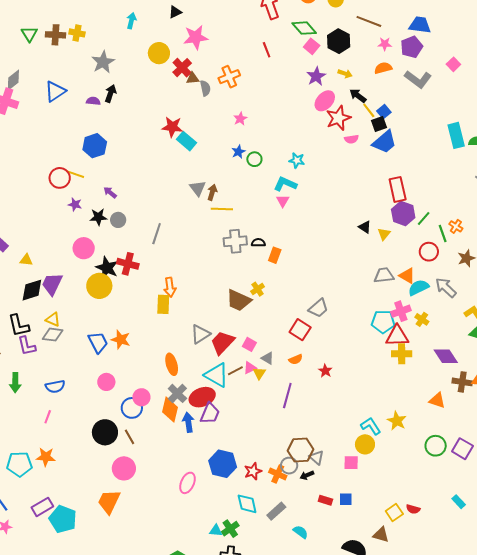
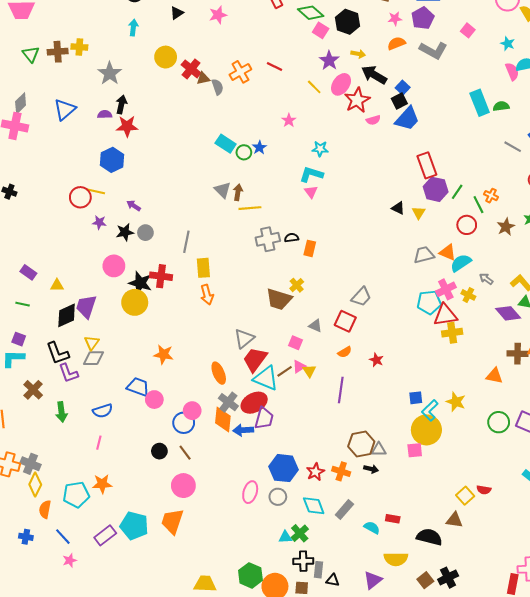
pink star: (196, 37) -> (218, 15), moved, size x0.7
red line: (267, 50) -> (275, 67), moved, turned -35
black arrow: (358, 96) -> (374, 75), size x1.4
yellow line: (369, 110) -> (314, 87), moved
pink star: (240, 119) -> (289, 120), moved
red star: (172, 127) -> (127, 126), moved
cyan rectangle: (186, 141) -> (226, 144), moved
green circle: (254, 159) -> (244, 152), moved
gray arrow: (446, 288) -> (486, 279), moved, size x0.6
yellow rectangle: (163, 304) -> (203, 268), moved
yellow triangle: (53, 319) -> (92, 343), turned 49
blue trapezoid: (98, 342) -> (138, 387), moved, turned -35
red trapezoid: (222, 342) -> (255, 359), moved
purple diamond: (446, 356) -> (508, 313), moved
gray triangle: (268, 358) -> (315, 326), moved
blue arrow: (188, 422) -> (243, 430), turned -78
cyan L-shape: (371, 426) -> (430, 410), turned -95
black circle: (105, 432) -> (159, 451), size x0.6
yellow circle: (365, 444) -> (426, 430), size x1.5
gray triangle: (317, 457) -> (379, 450), turned -35
gray circle: (289, 466) -> (278, 497), moved
black arrow: (307, 475) -> (371, 469), turned -136
blue square: (346, 499) -> (416, 398), moved
red rectangle: (325, 500) -> (393, 519), moved
cyan pentagon: (63, 519) -> (134, 526), moved

